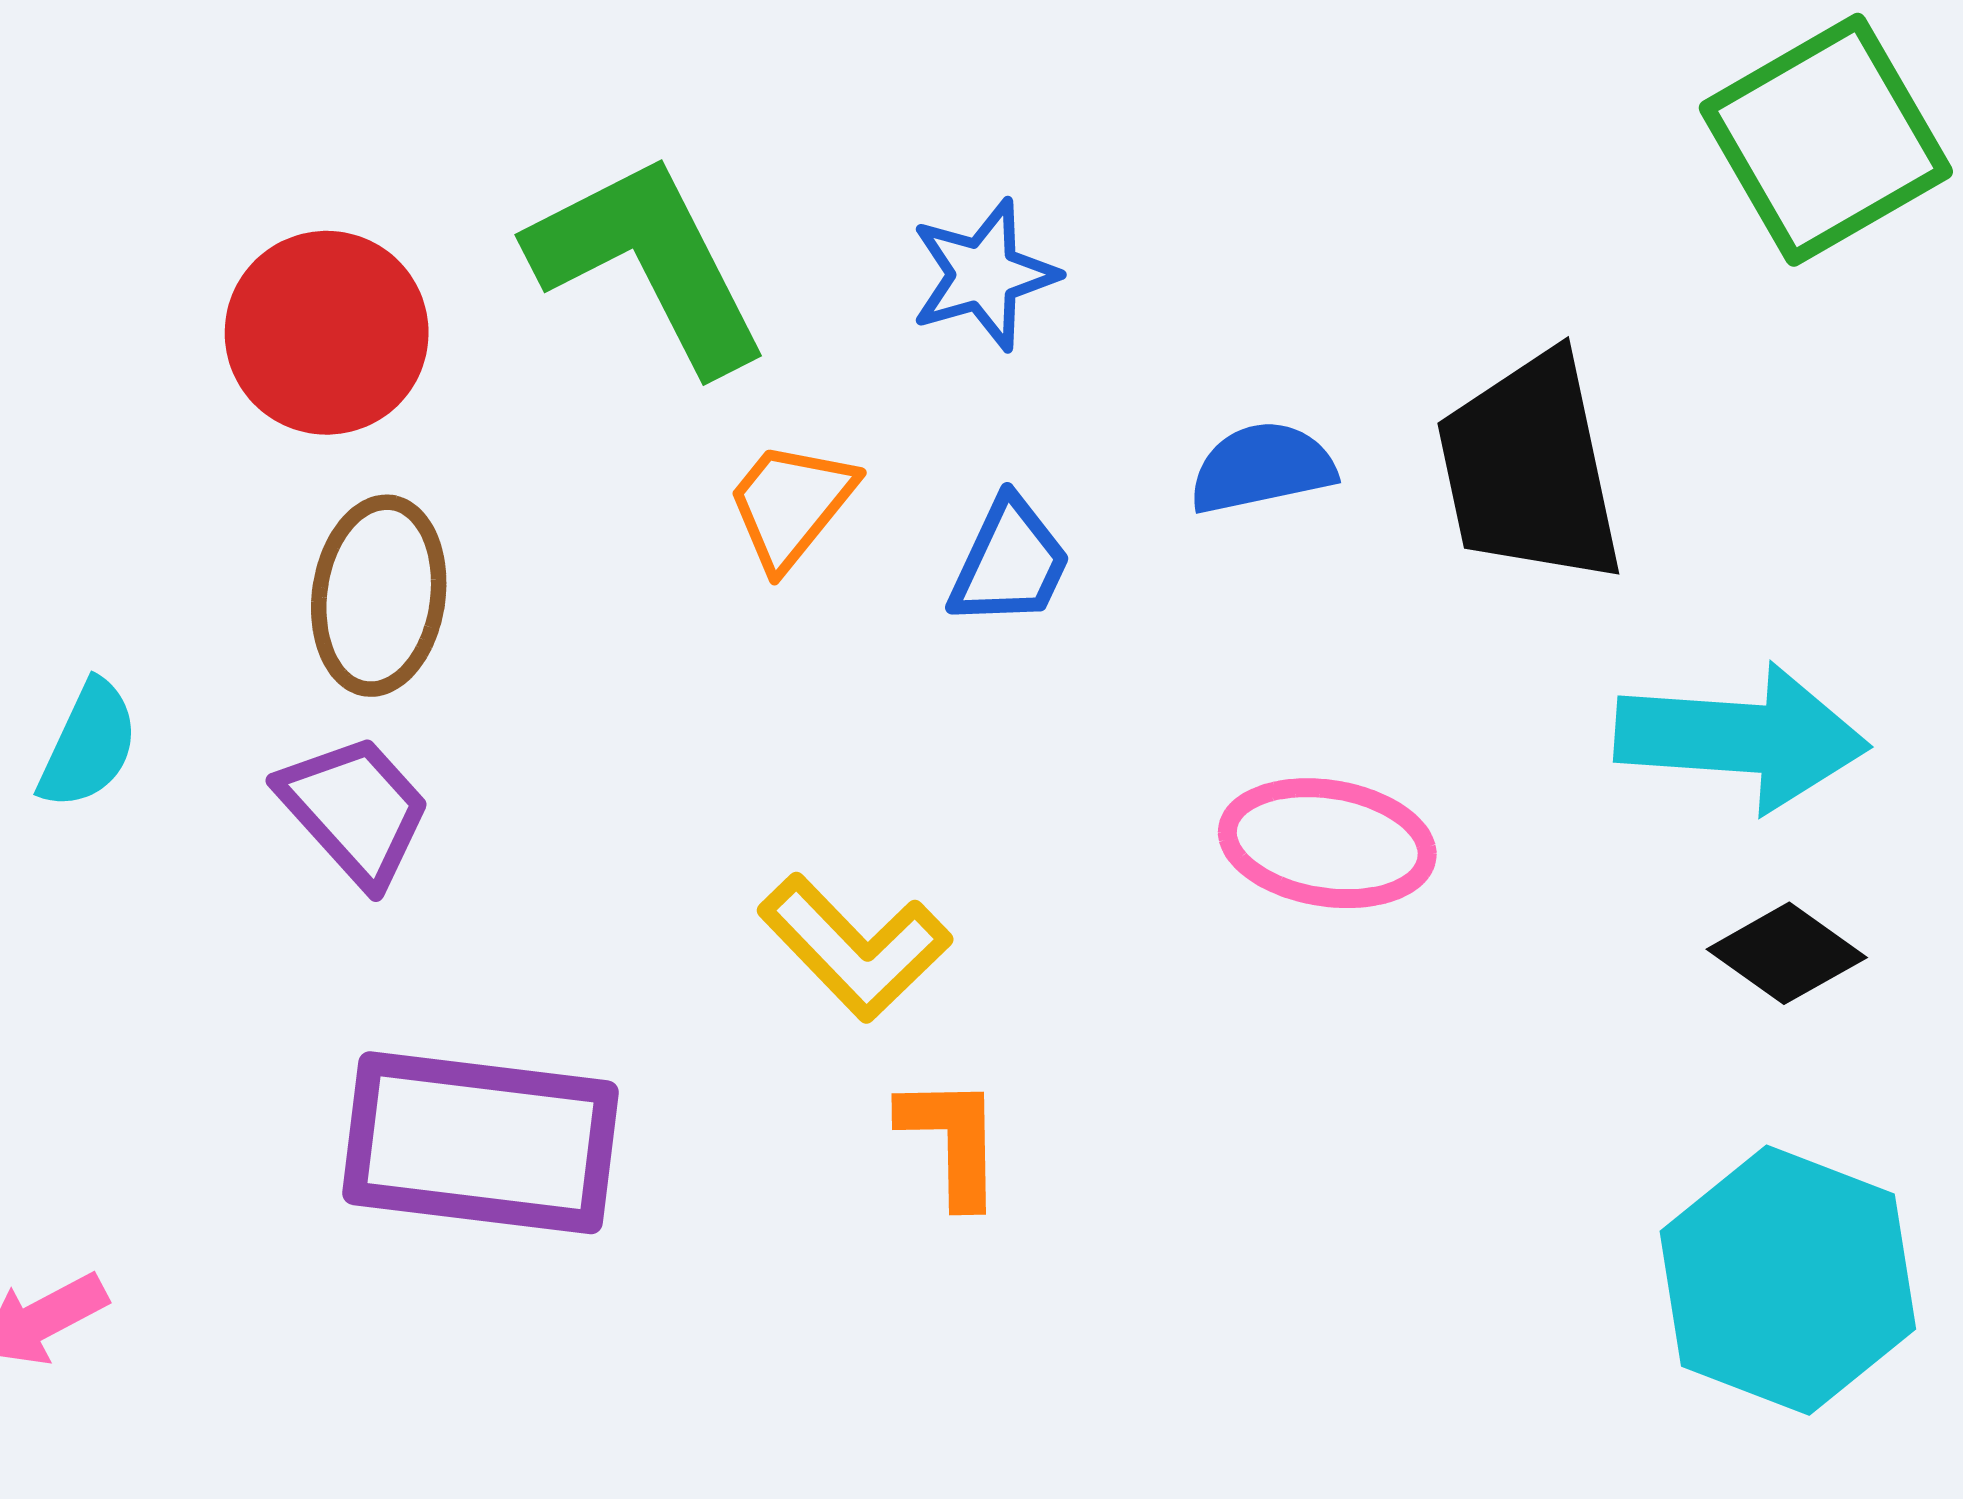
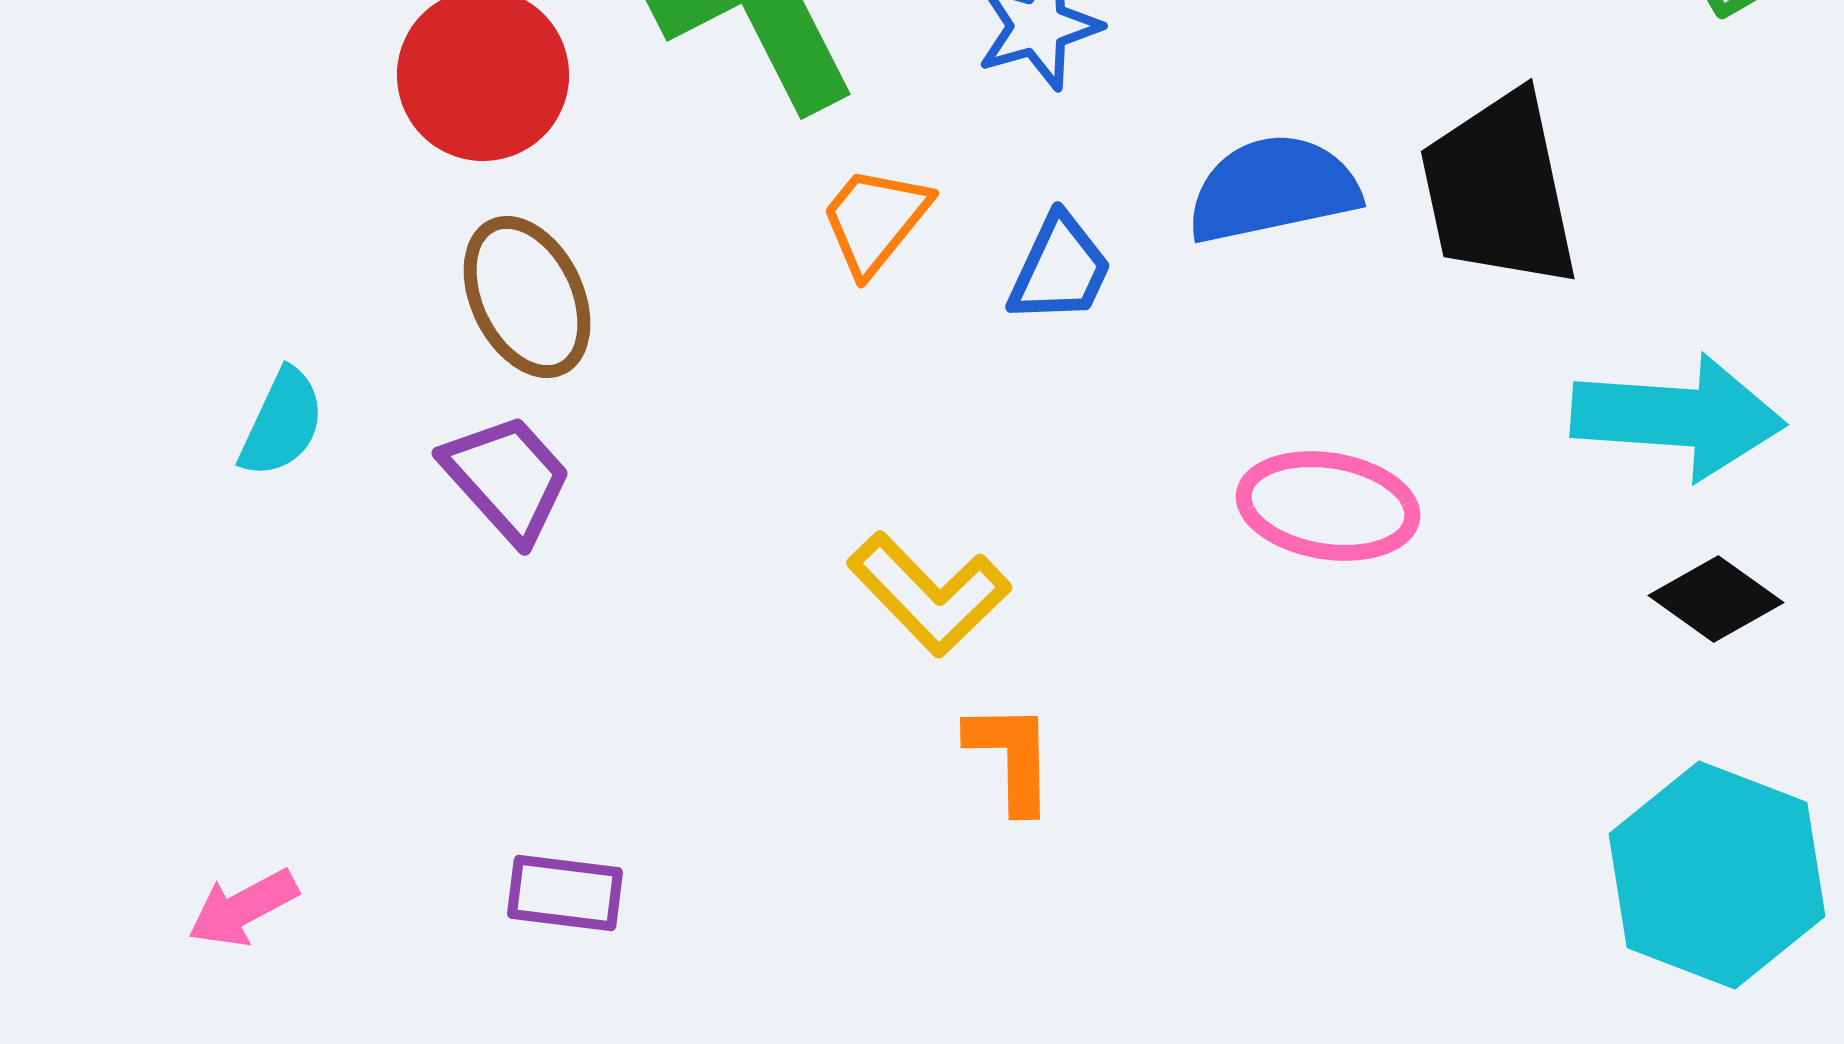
blue semicircle: (1262, 468) -> (1273, 189), size x1.4
brown ellipse: (379, 596) -> (527, 297), turned -34
purple rectangle: (481, 1143) -> (565, 893), moved, size x0.5

